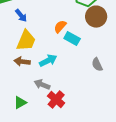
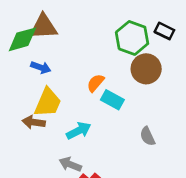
blue arrow: (21, 16) -> (41, 67), turned -32
brown arrow: (22, 62) -> (34, 122), moved

